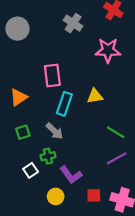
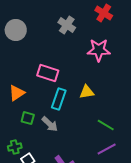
pink rectangle: (52, 75) -> (48, 73), turned -65
green square: (23, 132) -> (28, 118), moved, turned 32
green cross: (48, 156) -> (15, 147), moved

